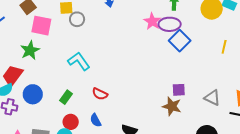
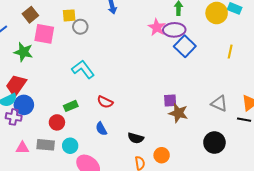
green star: (30, 50) -> (23, 52), moved, turned -30
purple square: (179, 90) -> (170, 100), moved
blue circle: (33, 94) -> (24, 105), moved
green rectangle: (66, 97) -> (71, 106), turned 32
red circle: (71, 122) -> (57, 122), moved

